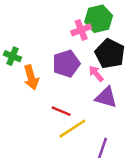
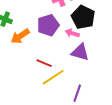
pink arrow: (96, 74) -> (72, 33), turned -32
orange arrow: (31, 77) -> (20, 36), turned 72

